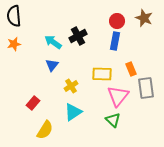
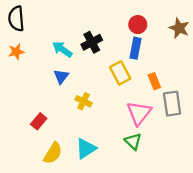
brown star: (144, 18) -> (179, 28), moved
yellow rectangle: (102, 74) -> (120, 73), moved, turned 60
yellow cross: (71, 86) -> (84, 101), turned -32
cyan triangle: (73, 112) -> (86, 148), moved

